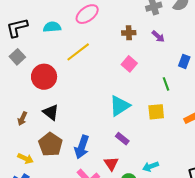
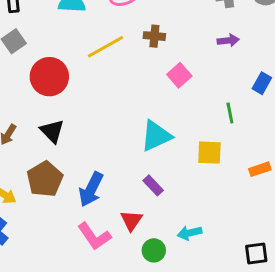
brown cross: (129, 33) -> (154, 36), moved
purple arrow: (158, 36) -> (228, 40), turned -56

